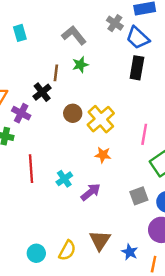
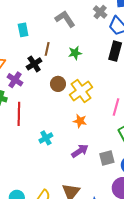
cyan rectangle: (20, 33) -> (23, 30), moved
green star: (80, 65) -> (75, 53), moved
red line: (31, 169) -> (19, 114), moved
purple arrow: (91, 192) -> (80, 151), moved

